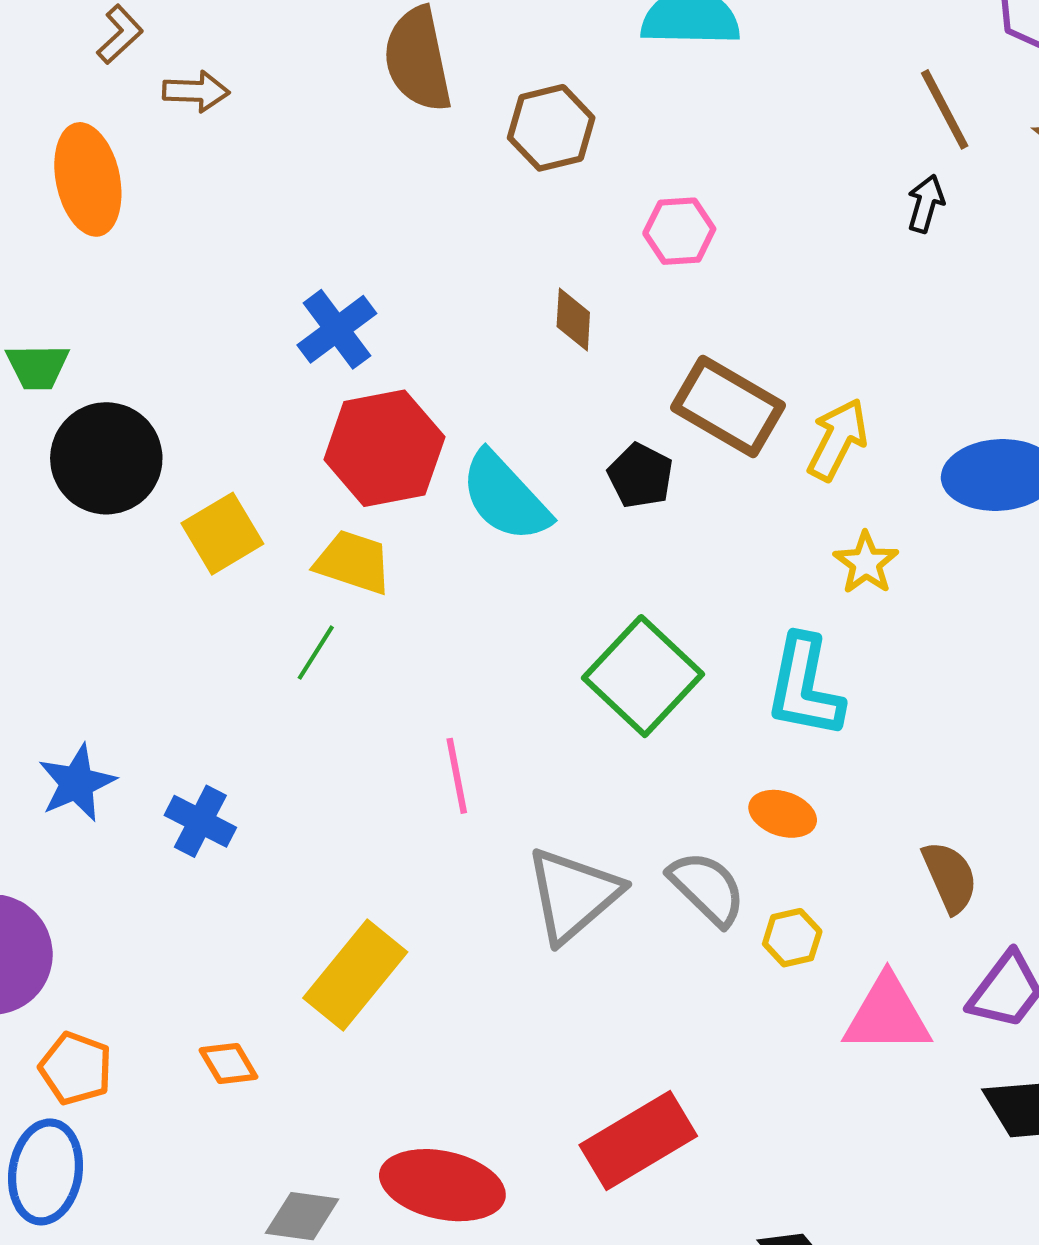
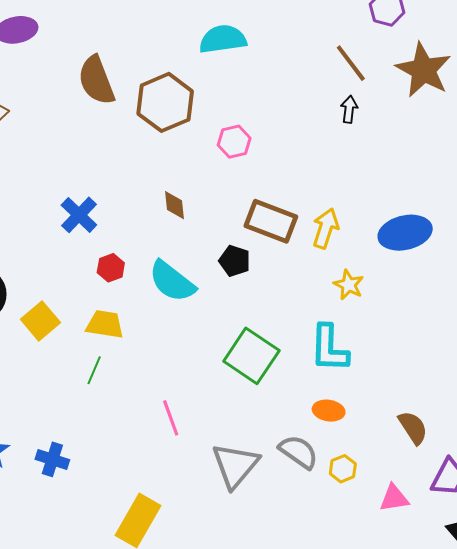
brown hexagon: (551, 128) -> (165, 102), size x1.4
brown diamond: (573, 320) -> (174, 205), moved
red hexagon: (384, 448) -> (111, 268), size x0.5
pink triangle: (887, 1015) -> (394, 498), size x0.7

